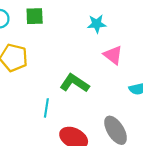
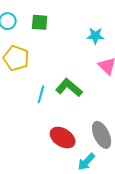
cyan line: (46, 108) -> (41, 94), moved

